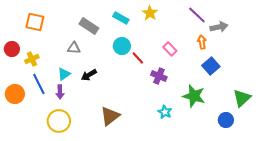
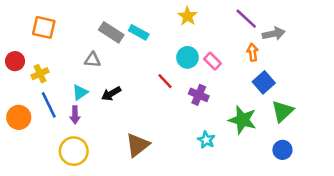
cyan rectangle: (121, 18) -> (139, 32), moved
cyan circle: (122, 46) -> (187, 57), moved
red line: (138, 58) -> (165, 81), moved
green triangle: (242, 98) -> (282, 111), moved

